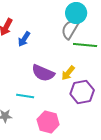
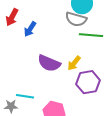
gray semicircle: (70, 29) -> (76, 19), turned -105
cyan line: (25, 96) -> (25, 96), moved

